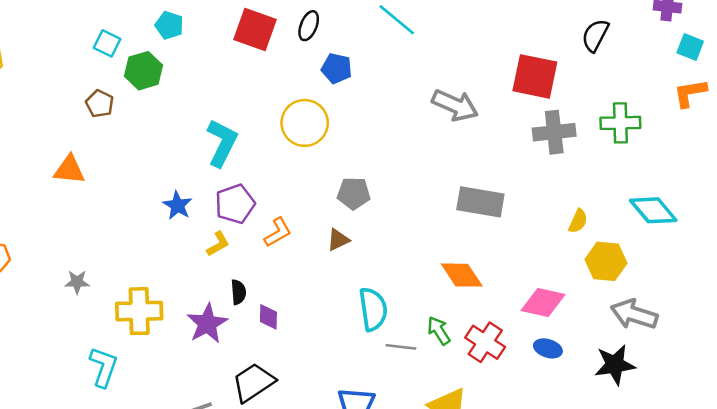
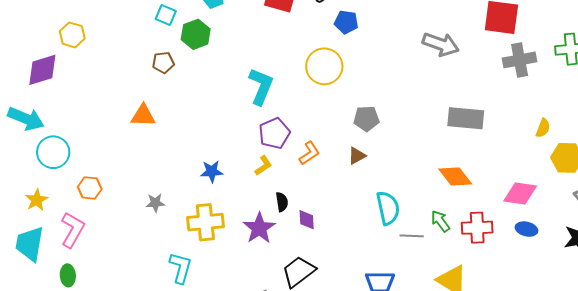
brown pentagon: (100, 104) -> (163, 62), turned -30
blue star: (178, 205) -> (212, 171), moved, turned -30
red cross: (485, 342) -> (477, 228), turned -32

